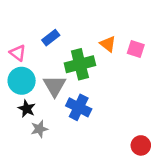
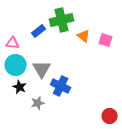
pink triangle: (18, 53) -> (13, 43), turned -32
green cross: (80, 64) -> (62, 20), moved
gray star: (39, 129) -> (38, 103), moved

